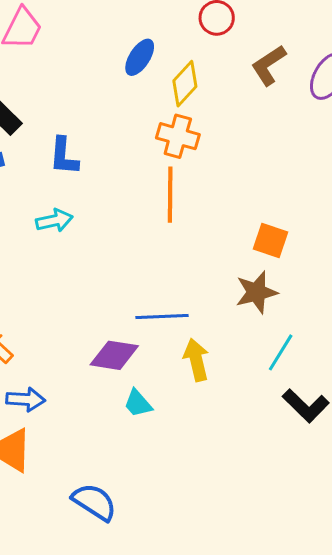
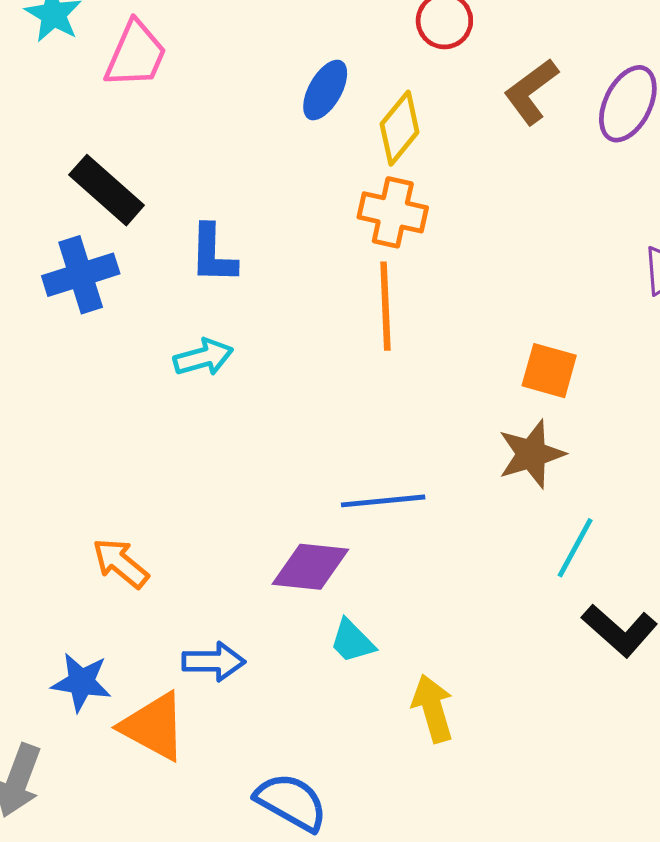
yellow arrow: (196, 360) -> (433, 708), moved
blue arrow: (26, 399) -> (214, 661), moved

